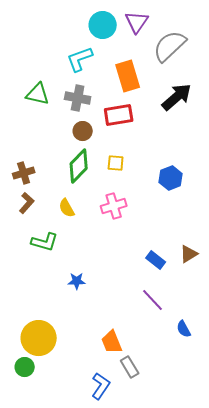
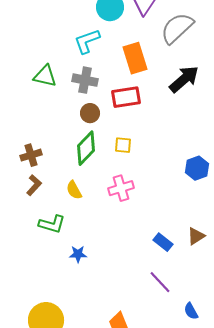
blue hexagon: (171, 178) -> (197, 168), moved
blue star: (77, 281) -> (78, 254), moved

